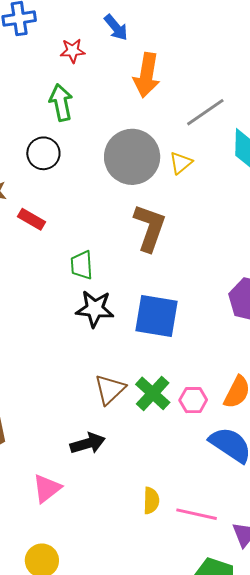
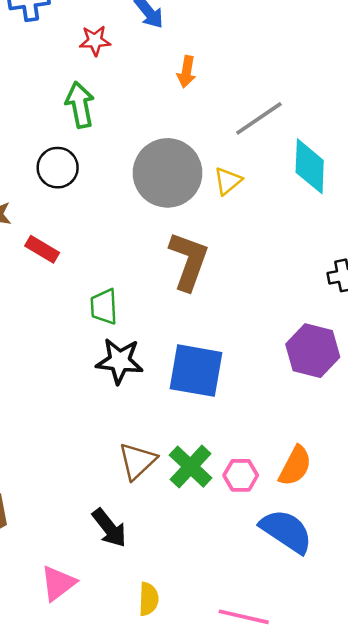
orange arrow: (147, 75) -> (186, 72), size x0.6
black arrow: (88, 443) -> (109, 528), turned 68
yellow semicircle: (151, 501) -> (149, 599), moved

